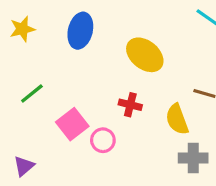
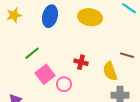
yellow ellipse: (145, 55) -> (90, 17), moved, turned -30
green line: (32, 93) -> (32, 53), moved

